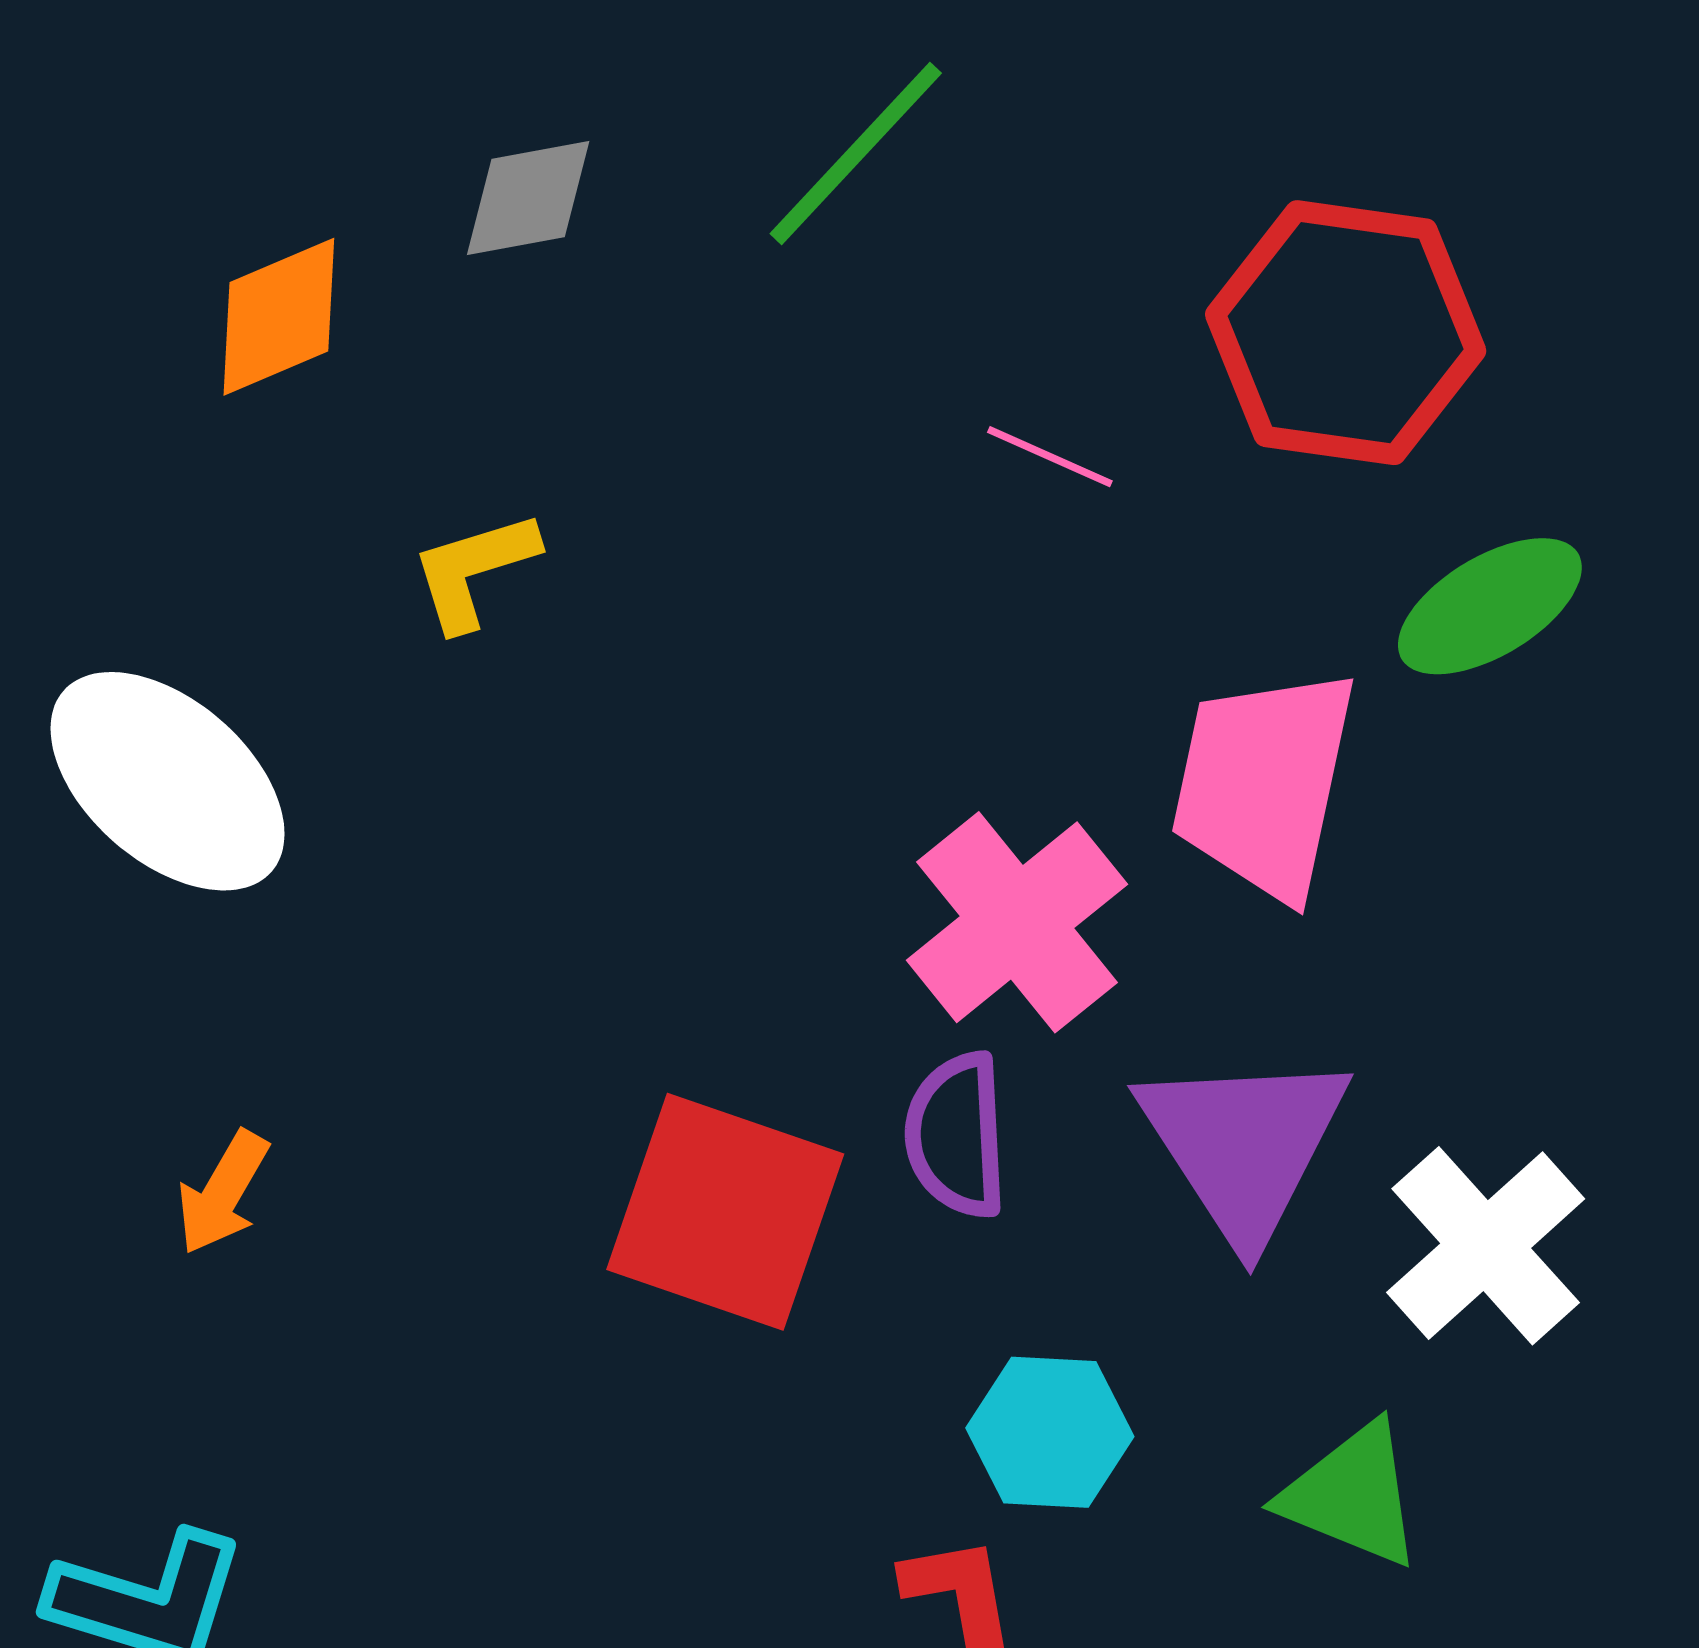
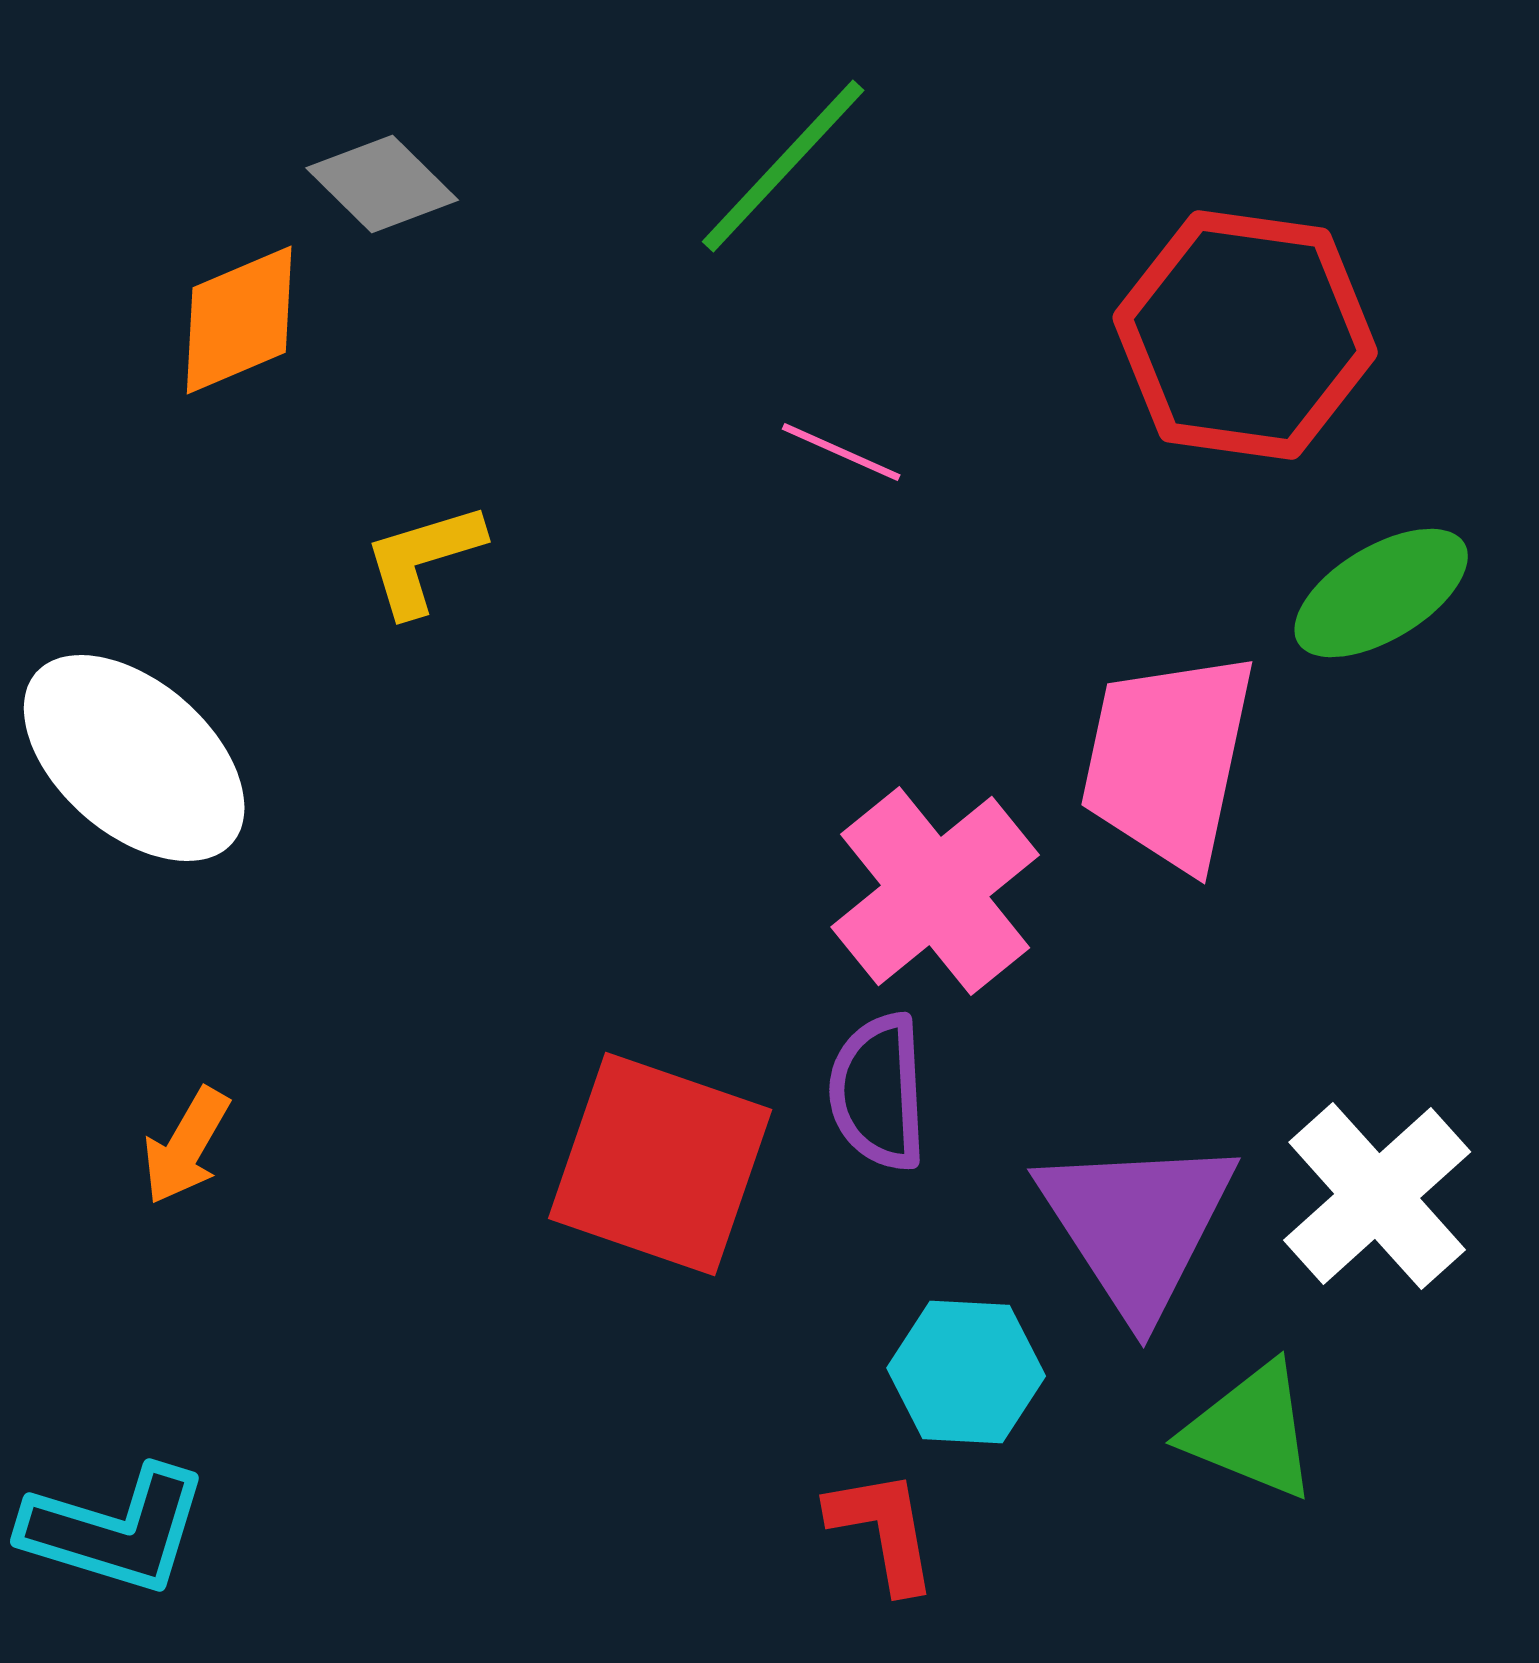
gray diamond: (528, 198) -> (382, 184), moved, turned 55
pink line: (1050, 457) -> (841, 452), moved
purple triangle: (1244, 1145) -> (1137, 1225), moved

